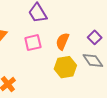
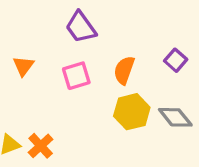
gray diamond: (93, 61) -> (175, 117), moved

